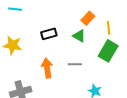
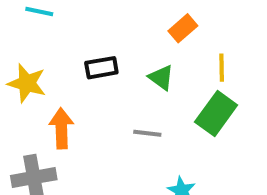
orange rectangle: (88, 18) -> (183, 28), moved
orange arrow: (47, 68) -> (61, 128), moved

